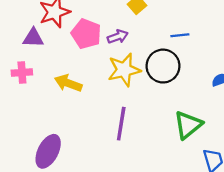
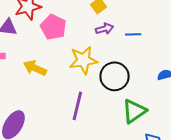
purple arrow: (118, 37) -> (105, 29), moved
black circle: (163, 66) -> (115, 76), moved

